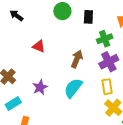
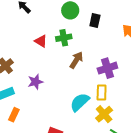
green cross: (105, 39) -> (64, 38), moved
cyan semicircle: (73, 88) -> (80, 102), moved

